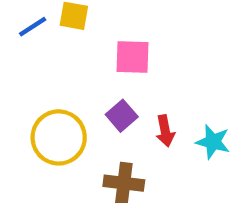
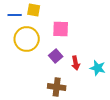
blue line: (33, 27) -> (15, 15), turned 32
yellow circle: (59, 137) -> (27, 39), moved

